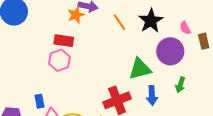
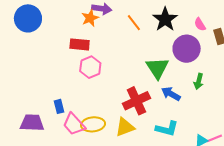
pink hexagon: (59, 60) -> (90, 67), moved
green triangle: (140, 69) -> (157, 68), turned -45
blue arrow: (152, 95) -> (171, 94), turned 126

